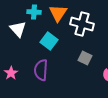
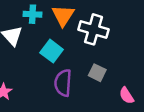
purple semicircle: (41, 70) -> (63, 83), moved

